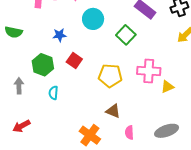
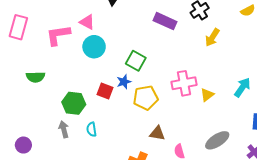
cyan circle: (93, 19) -> (94, 47), moved
blue star: (60, 35) -> (124, 82), moved
green square: (126, 35) -> (136, 61), moved
gray arrow: (19, 86) -> (64, 129), moved

